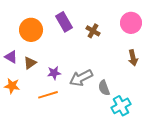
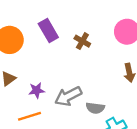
gray semicircle: (104, 88) -> (95, 108), turned -63

